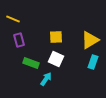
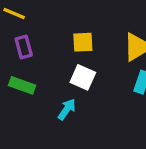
green rectangle: (31, 63) -> (22, 85), moved

